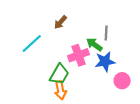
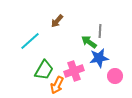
pink cross: (78, 55) -> (74, 71), moved
green trapezoid: (59, 74) -> (44, 70), moved
orange arrow: (60, 90) -> (57, 85), turned 36

